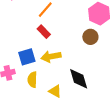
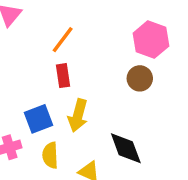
red rectangle: (44, 32) -> (63, 76), turned 40
yellow arrow: (51, 57) -> (78, 115), turned -60

